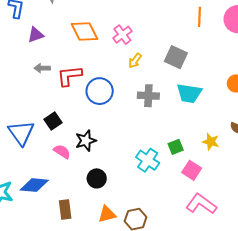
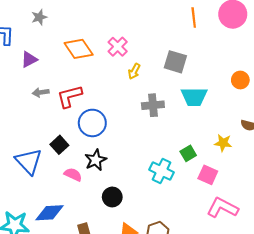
blue circle: (100, 91) -> (92, 123), moved

